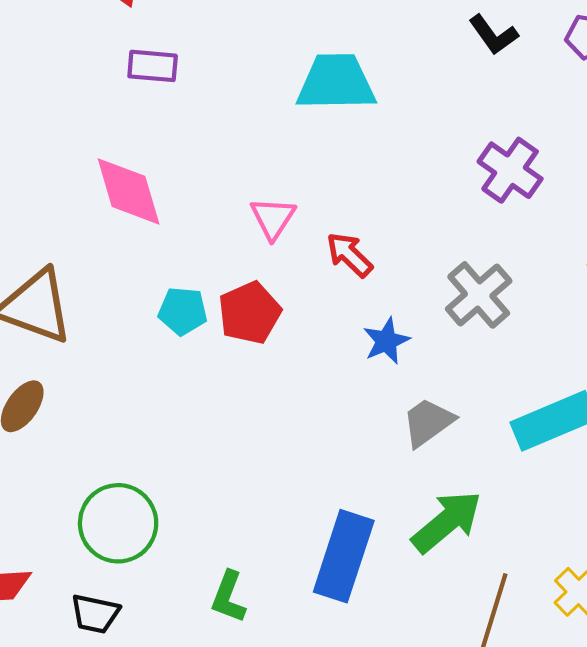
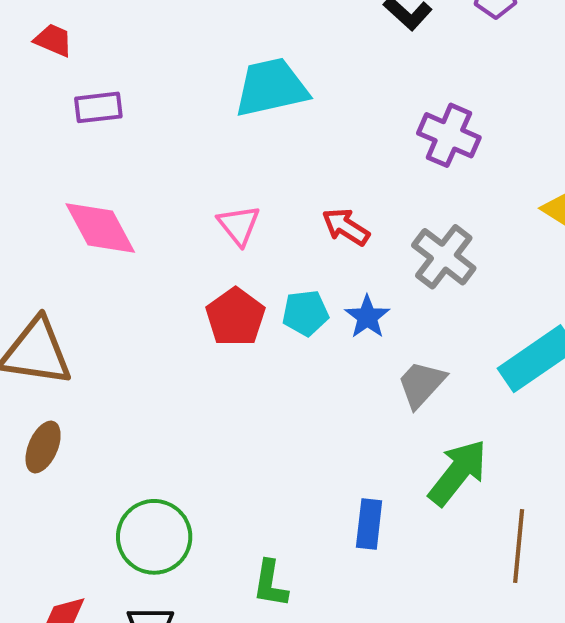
red arrow: (349, 255) -> (346, 227), moved
cyan pentagon: (183, 311) -> (305, 313), moved
blue rectangle: (344, 556) -> (369, 524), size x0.6

